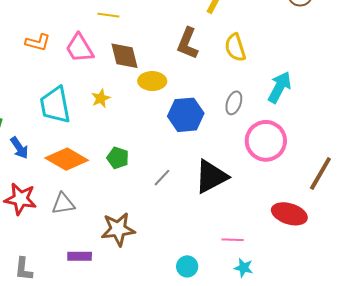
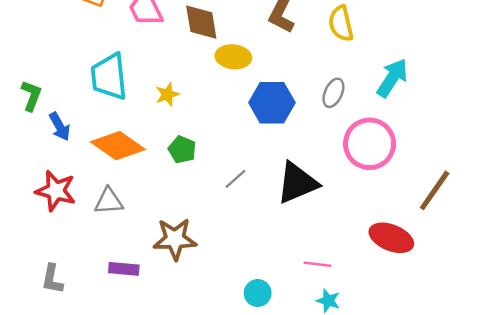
yellow star: (101, 98) -> (167, 94), moved

